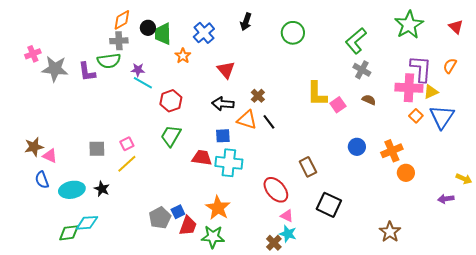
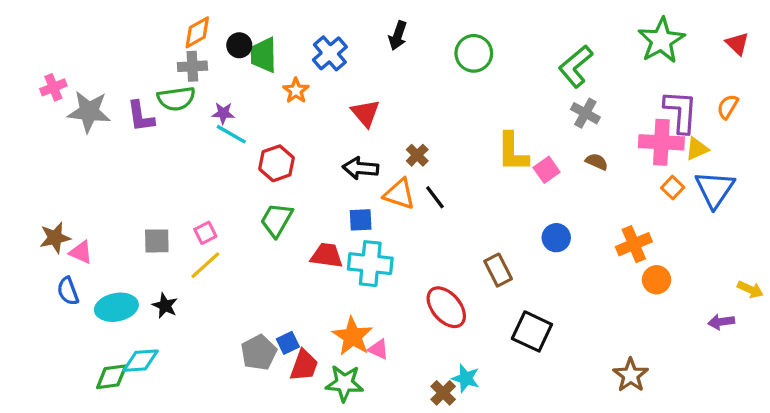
blue circle: (357, 147) -> (556, 238), moved
pink triangle: (287, 216) -> (378, 349), moved

